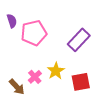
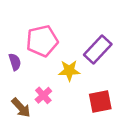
purple semicircle: (12, 21) -> (15, 62), moved
yellow star: (56, 71) -> (69, 71), moved, turned 30

